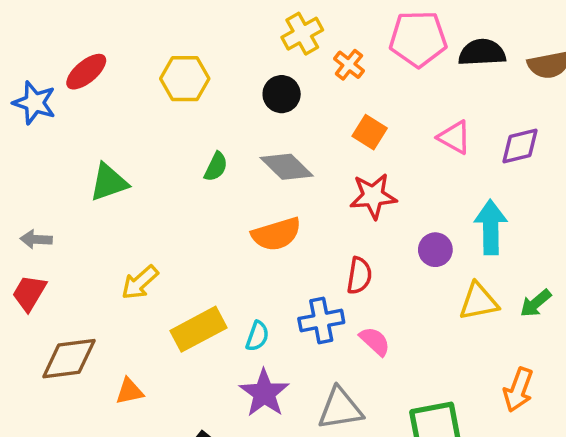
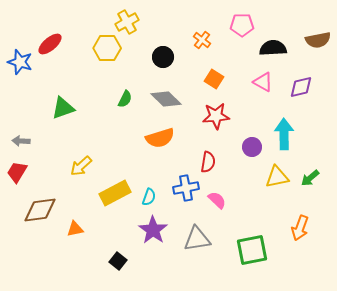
yellow cross: (302, 34) -> (127, 22), moved
pink pentagon: (418, 39) -> (242, 25), size x0.7
black semicircle: (482, 53) -> (273, 48), moved

